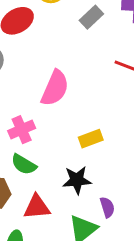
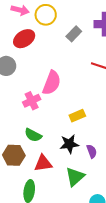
pink cross: (22, 130) -> (32, 101), moved
purple semicircle: (107, 207) -> (92, 151), moved

